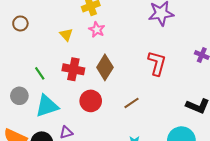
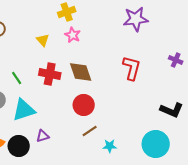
brown diamond: (105, 67) -> (81, 72), turned -50
red circle: (91, 101) -> (84, 105), moved
brown line: (131, 103) -> (90, 131), moved

